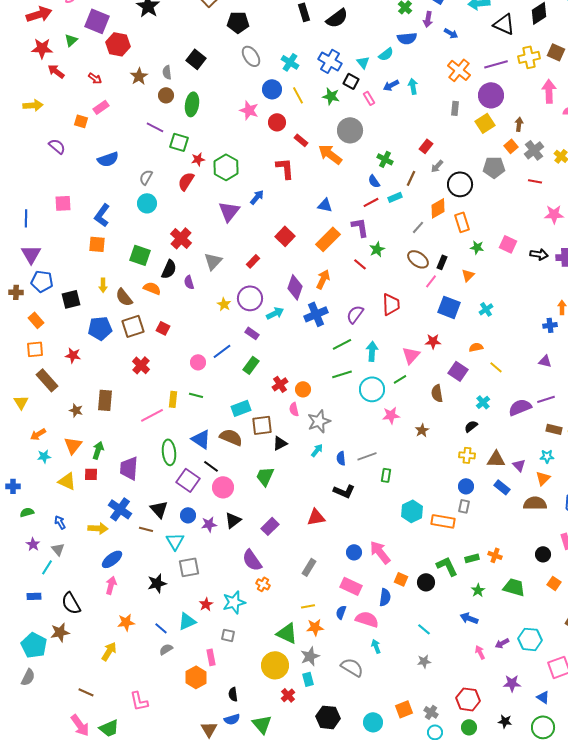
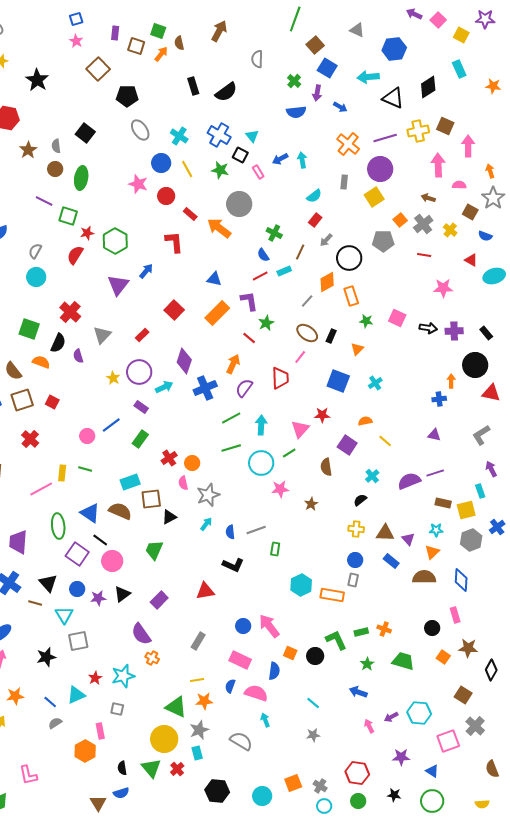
cyan semicircle: (386, 54) -> (314, 196), moved
brown arrow: (519, 124) -> (428, 198), moved, turned -80
orange arrow: (323, 279) -> (233, 364), moved
pink line: (431, 281) -> (300, 357), moved
green triangle: (262, 724) -> (151, 768), moved

